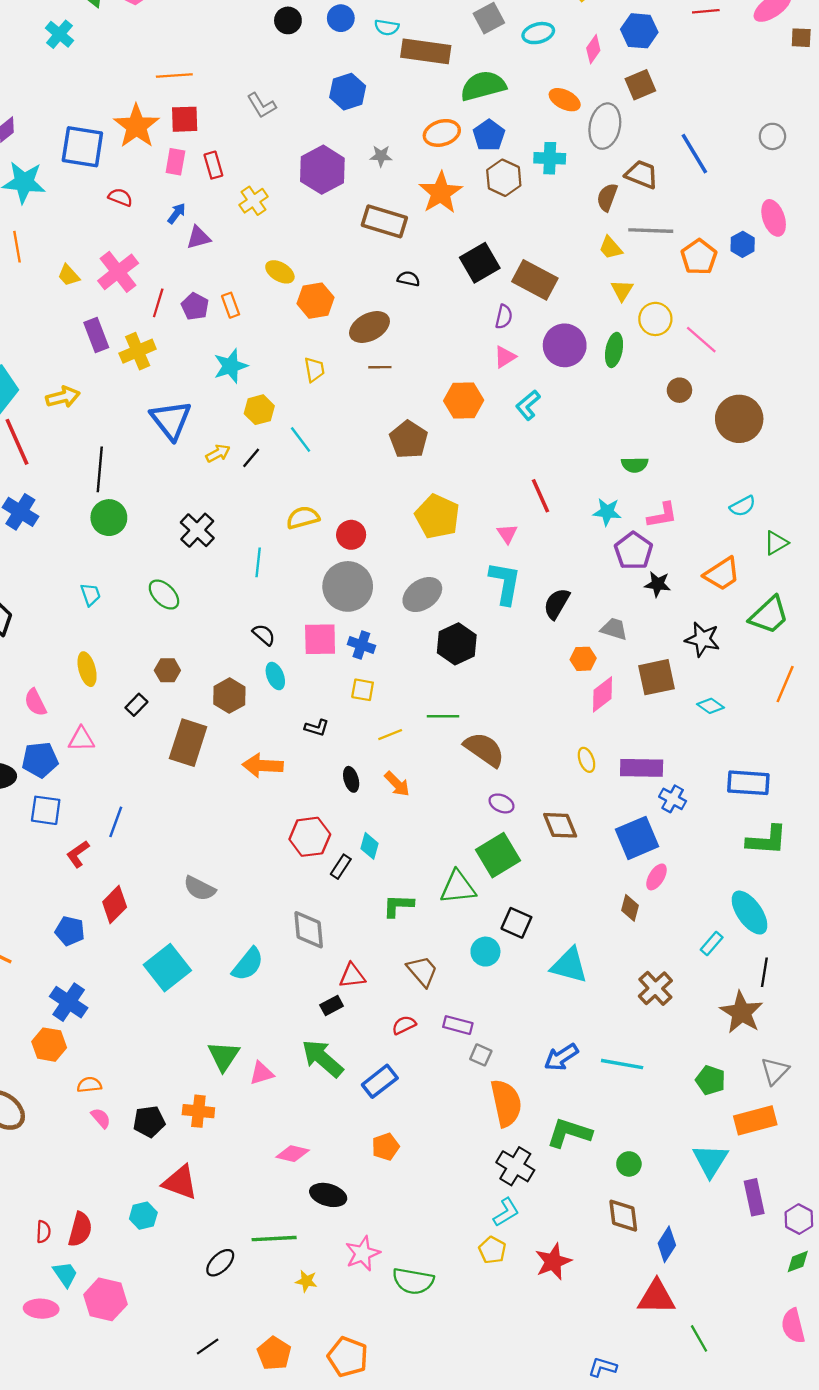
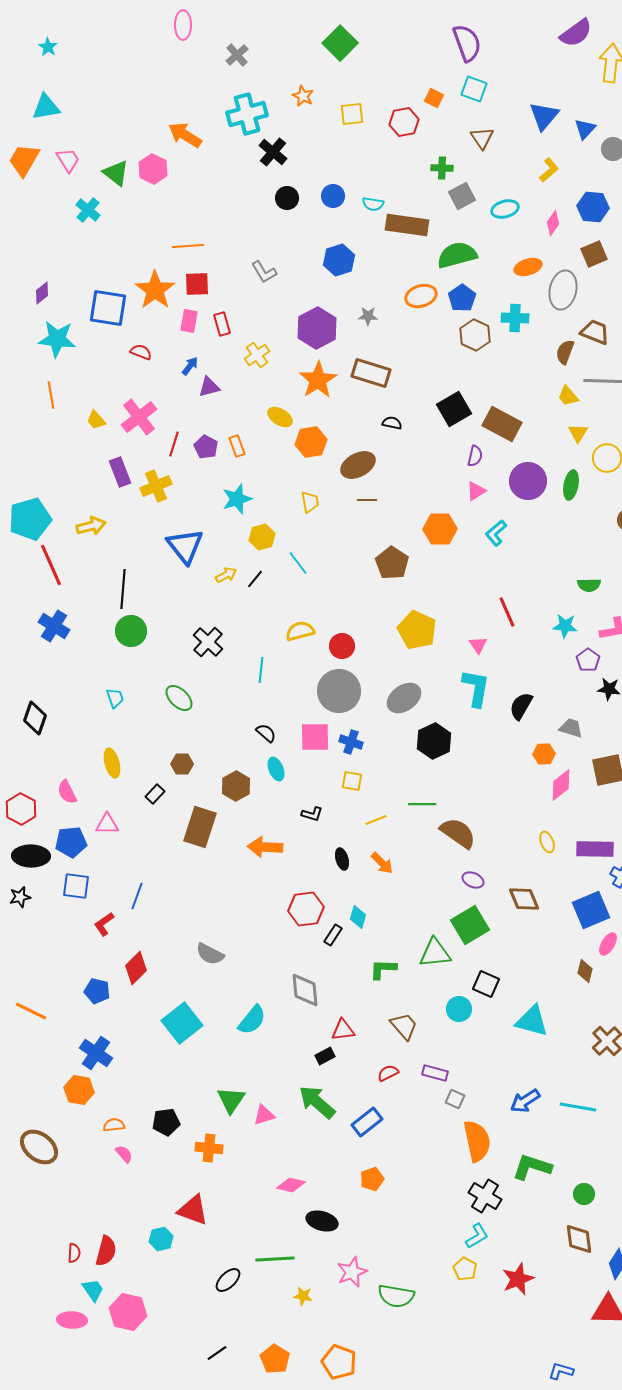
orange ellipse: (565, 100) -> (528, 267), turned -44
orange star: (441, 193) -> (318, 380), moved
purple pentagon: (634, 551) -> (588, 660), size x0.7
black pentagon: (149, 1121) -> (166, 1122), moved

